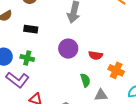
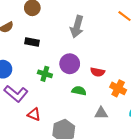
green cross: (27, 58) -> (45, 74), moved
green semicircle: (85, 80) -> (79, 91), moved, turned -64

